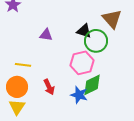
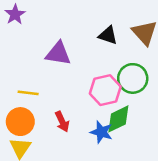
black triangle: (84, 31) -> (108, 35), moved
purple triangle: (46, 35) -> (58, 54), size x1.5
green circle: (96, 41) -> (133, 78), moved

